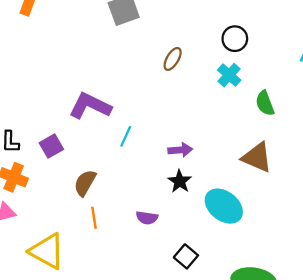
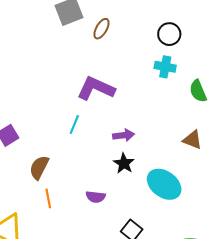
brown ellipse: (173, 59) -> (101, 29), moved
cyan cross: (229, 75) -> (165, 67), turned -30
purple L-shape: (90, 106) -> (96, 88), moved
brown triangle: (257, 157) -> (192, 140), size x0.7

